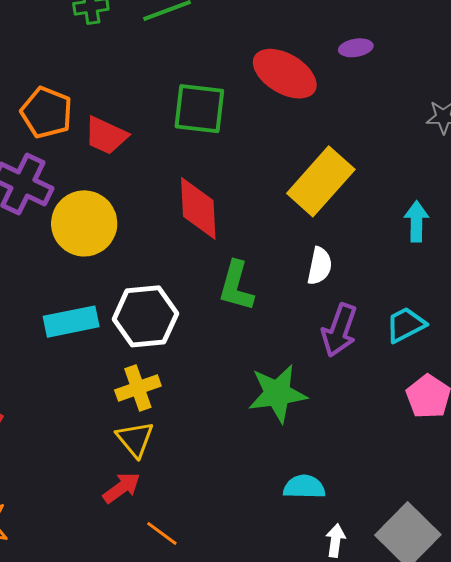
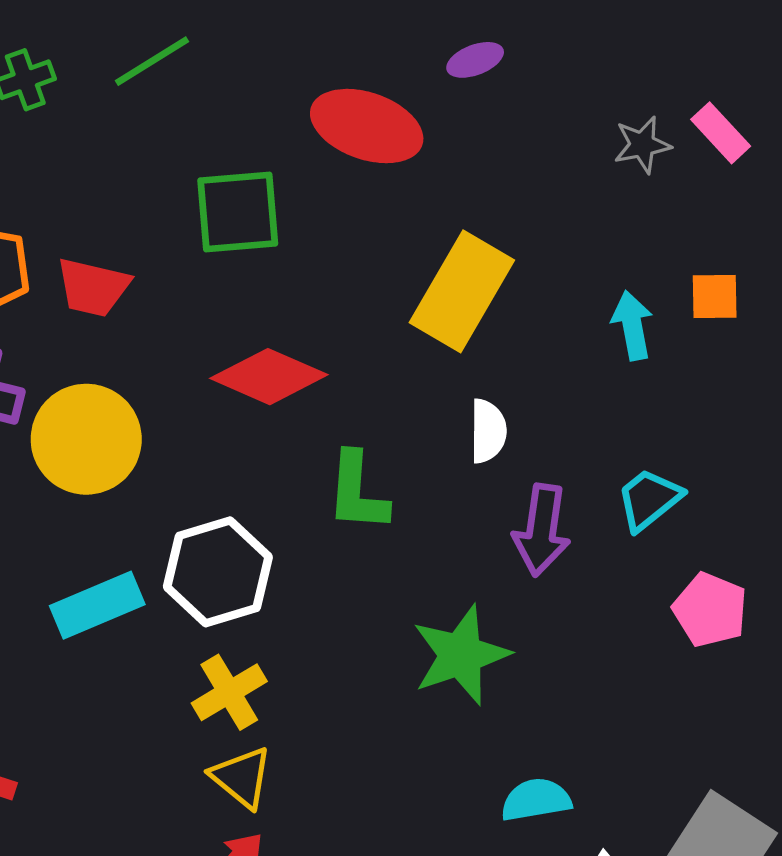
red diamond: (198, 208) -> (269, 377), turned -52

